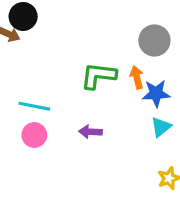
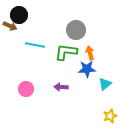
gray circle: (154, 41) -> (76, 30), moved
blue star: (156, 93) -> (87, 69), moved
cyan line: (34, 106) -> (35, 45), moved

